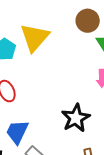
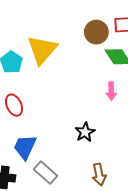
black star: (76, 118) -> (85, 132), size x0.7

